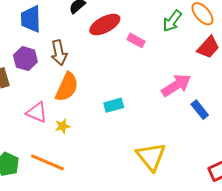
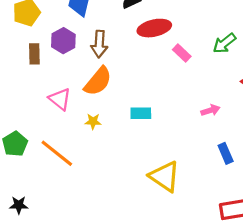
pink arrow: (176, 85) -> (210, 110), size x0.6
blue rectangle: (200, 110) -> (226, 153), moved
yellow star: (63, 126) -> (93, 121), moved
yellow triangle: (151, 157) -> (165, 176), turned -32

